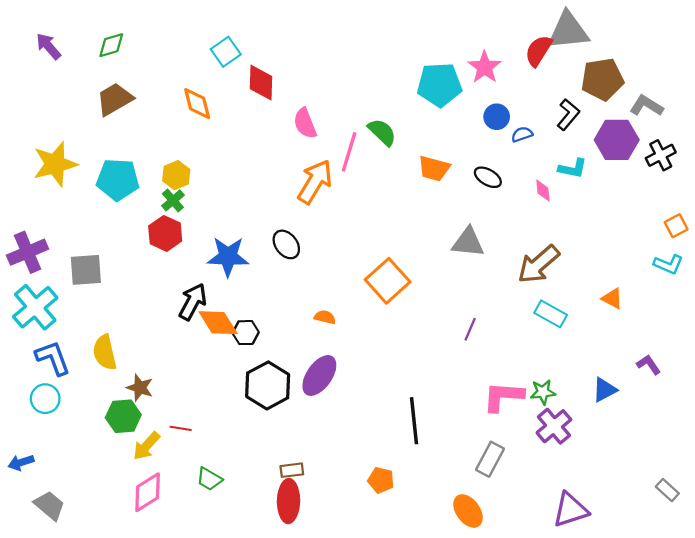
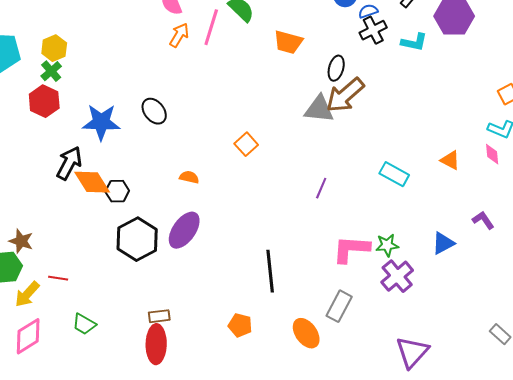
black cross: (661, 155) -> (373, 30), moved
black ellipse: (488, 177) -> (336, 68), moved, turned 75
orange arrow: (315, 182) -> (179, 35), moved, size x0.6
pink diamond: (543, 191) -> (492, 154), moved
brown arrow: (538, 264) -> (345, 95), moved
orange square: (388, 281) -> (246, 144), size x0.6
purple triangle: (570, 510) -> (412, 352), turned -30
orange ellipse: (468, 511) -> (306, 333), moved

